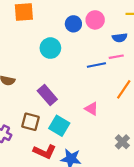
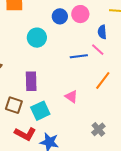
blue semicircle: (120, 38) -> (102, 32), turned 88
pink line: (116, 57) -> (98, 50), turned 48
purple rectangle: (47, 95) -> (31, 81), turned 36
cyan square: (59, 126) -> (40, 111), turned 30

